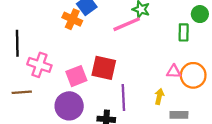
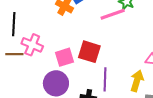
brown line: (22, 92) -> (14, 54), moved
yellow arrow: (159, 96) -> (137, 81), size x1.5

